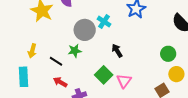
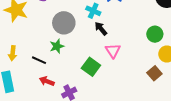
cyan cross: (104, 22) -> (93, 11), moved
black arrow: (117, 51) -> (101, 29), moved
pink triangle: (124, 81) -> (113, 51), moved

